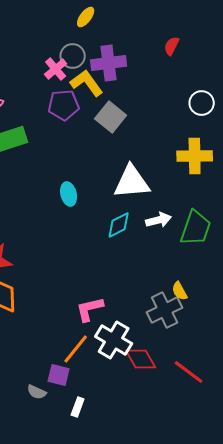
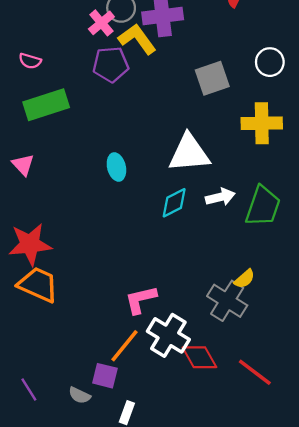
gray square: (111, 117) -> (212, 78), moved, turned 32
yellow semicircle: (180, 291) -> (244, 279), turned -102
gray cross: (165, 310) -> (227, 301), turned -32

